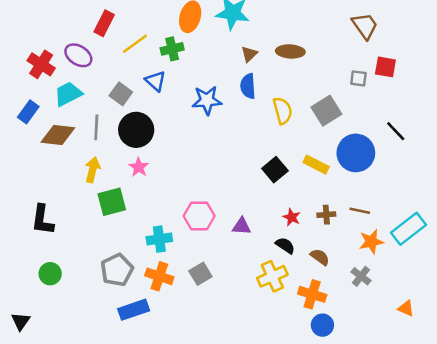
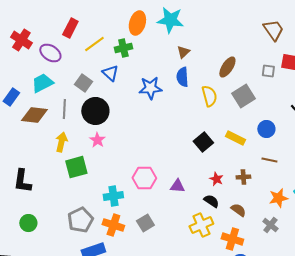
brown ellipse: (290, 51) -> (227, 67), moved, turned -60
red cross: (41, 64) -> (21, 40), moved
blue circle: (356, 153) -> (266, 129), size x0.6
brown line: (360, 211) -> (269, 160), moved

